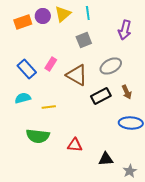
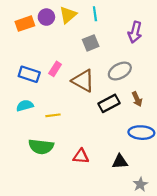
blue rectangle: (27, 69) -> (29, 74), turned -30
black triangle: (106, 159) -> (120, 162), moved

